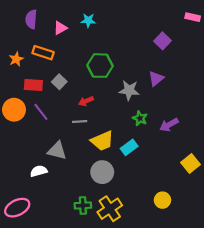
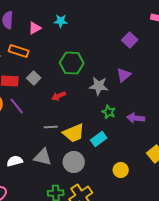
gray line: (80, 122) -> (51, 127), moved
purple arrow: (169, 125) -> (136, 118), turned 36
gray triangle: (57, 151) -> (43, 157), moved
yellow circle: (162, 200) -> (121, 170), moved

